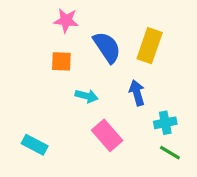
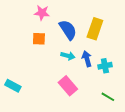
cyan arrow: (87, 96) -> (68, 56), moved
cyan cross: (165, 123) -> (105, 66), moved
cyan rectangle: (35, 145) -> (13, 86), moved

